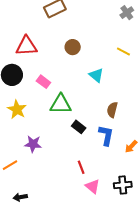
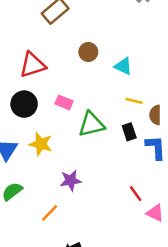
yellow line: (123, 52) -> (134, 101), moved
cyan triangle: (96, 75) -> (123, 66), moved
black rectangle: (79, 127) -> (129, 132), moved, turned 48

